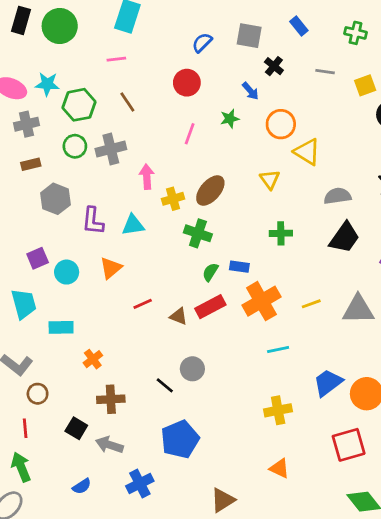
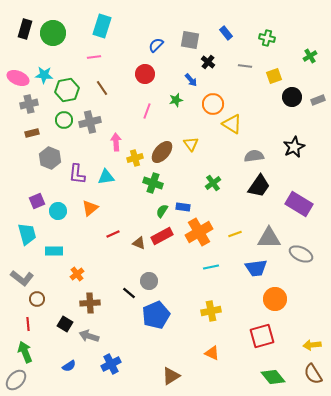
yellow triangle: (270, 179) -> (191, 144), moved
green cross: (281, 233) -> (213, 183), turned -35
blue trapezoid: (328, 383) -> (256, 268), moved, turned -150
blue pentagon: (180, 439) -> (156, 315), moved

